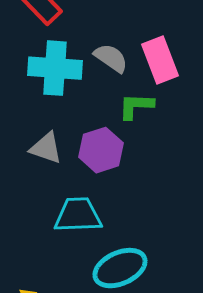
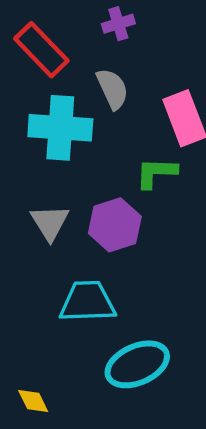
gray semicircle: (111, 58) -> (112, 89), moved, turned 30
gray triangle: (46, 148) -> (50, 222), turned 39

